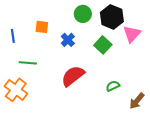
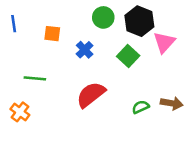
blue line: (13, 36) -> (14, 24), moved
orange cross: (16, 90) -> (20, 112), size x0.7
brown arrow: (137, 101) -> (172, 103), moved, turned -120

